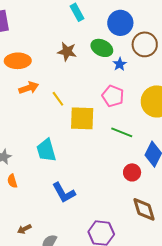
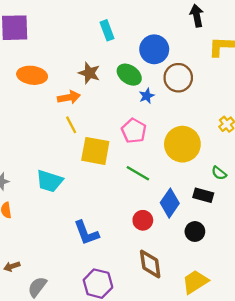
orange arrow: (29, 88) -> (69, 97), moved
cyan trapezoid: (46, 150) -> (50, 181), turned -65
blue L-shape: (64, 193) -> (86, 233), moved

